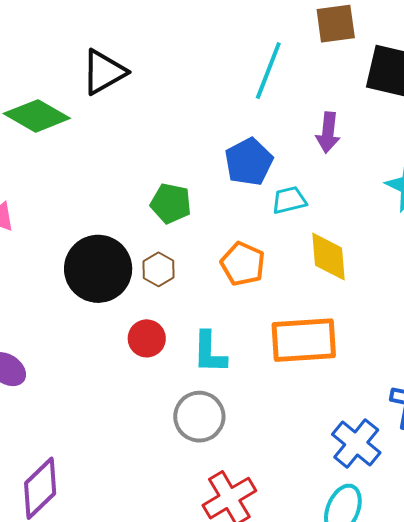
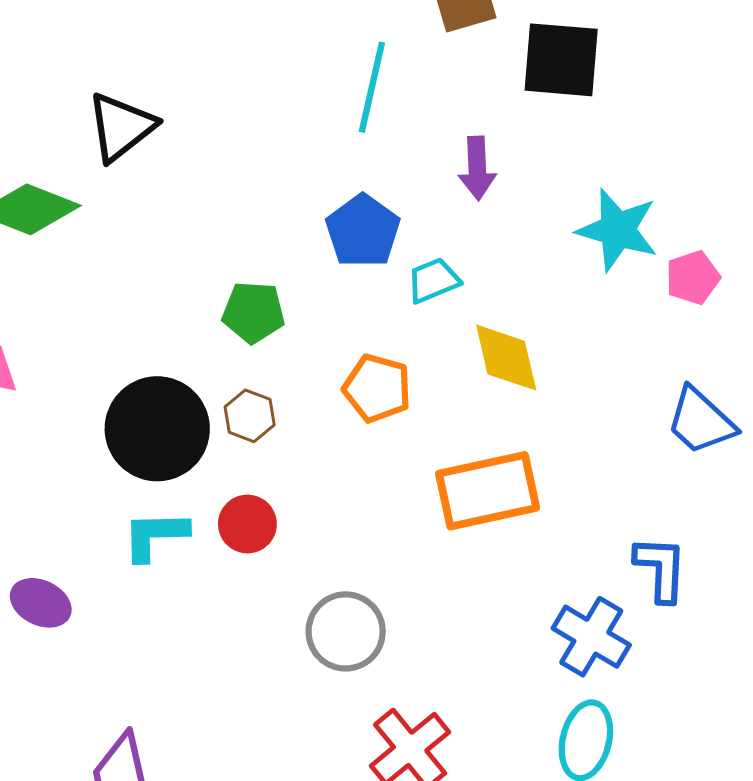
cyan L-shape: (209, 352) -> (155, 535), moved, turned 96

